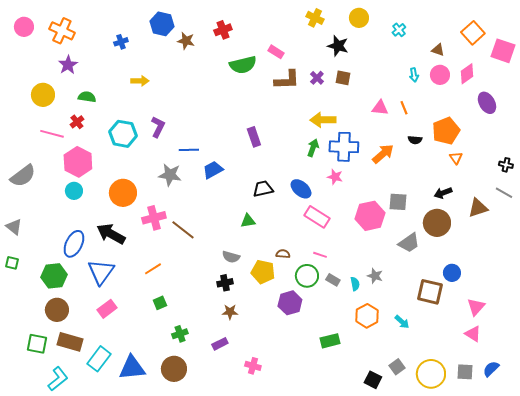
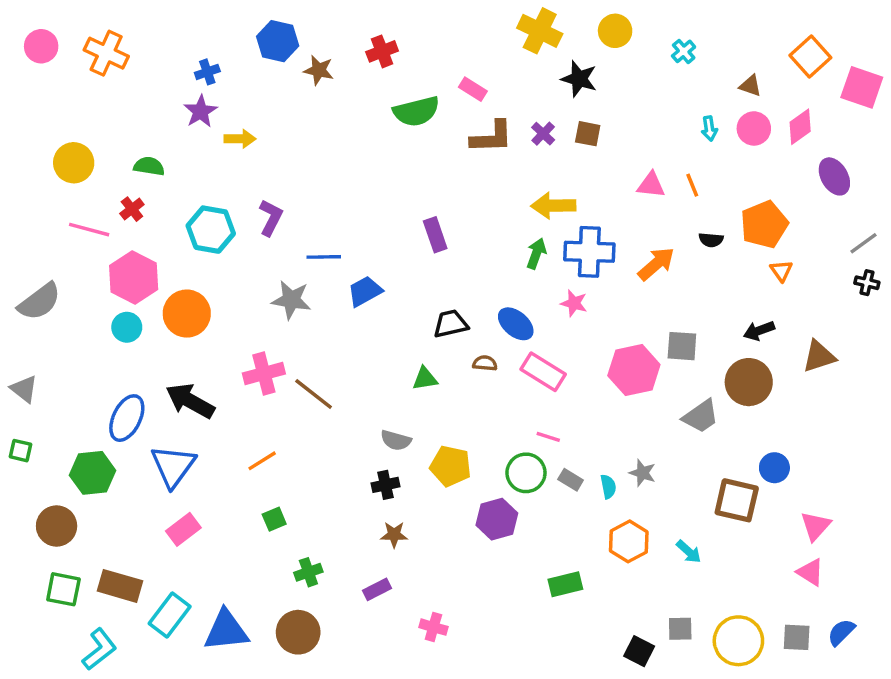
yellow cross: (315, 18) -> (540, 31), size x1.4
purple star: (68, 65) -> (200, 111), moved
orange circle: (123, 193) -> (187, 314), moved
gray line: (504, 193) -> (864, 243), moved, turned -66
brown semicircle: (283, 254) -> (485, 363), moved
brown circle: (57, 310) -> (57, 526), moved
gray square: (397, 367) -> (680, 629), turned 35

